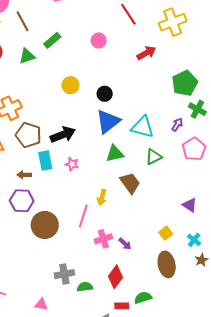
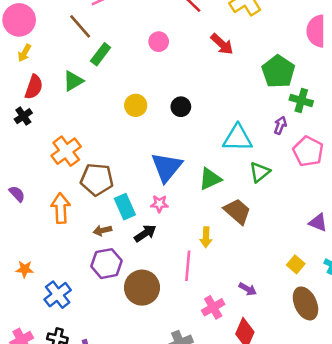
brown line: (22, 21) -> (80, 26), moved
red arrow: (146, 53) -> (222, 44), turned 84
blue triangle: (108, 121) -> (167, 167), moved
black arrow: (63, 135) -> (145, 233), moved, size x0.7
pink cross: (103, 239) -> (213, 307), moved

